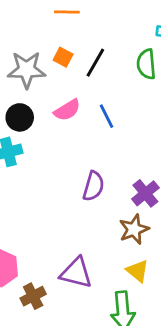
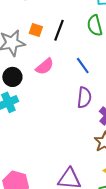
blue line: (106, 116) -> (83, 66), moved
purple semicircle: (93, 186) -> (84, 98), moved

